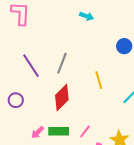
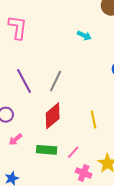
yellow line: (99, 80) -> (94, 119), moved
pink arrow: (38, 132) -> (15, 140), moved

